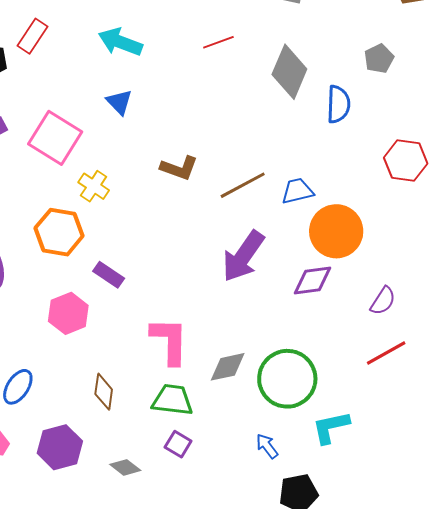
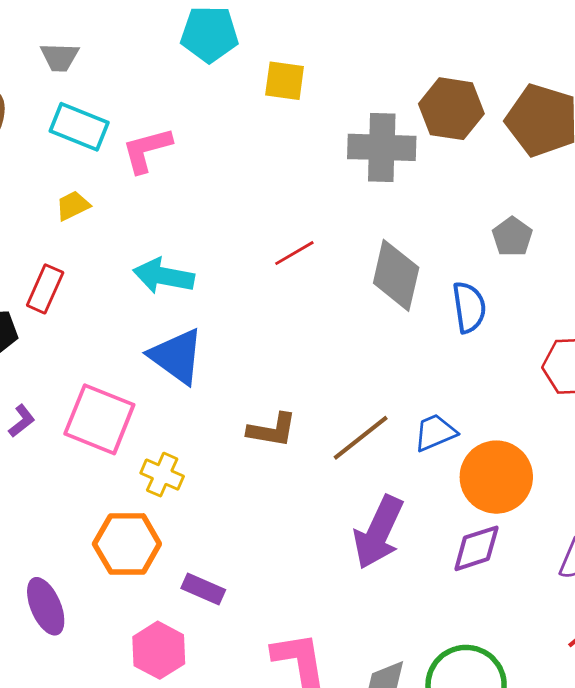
blue triangle: (119, 102) -> (177, 356), size x1.6

